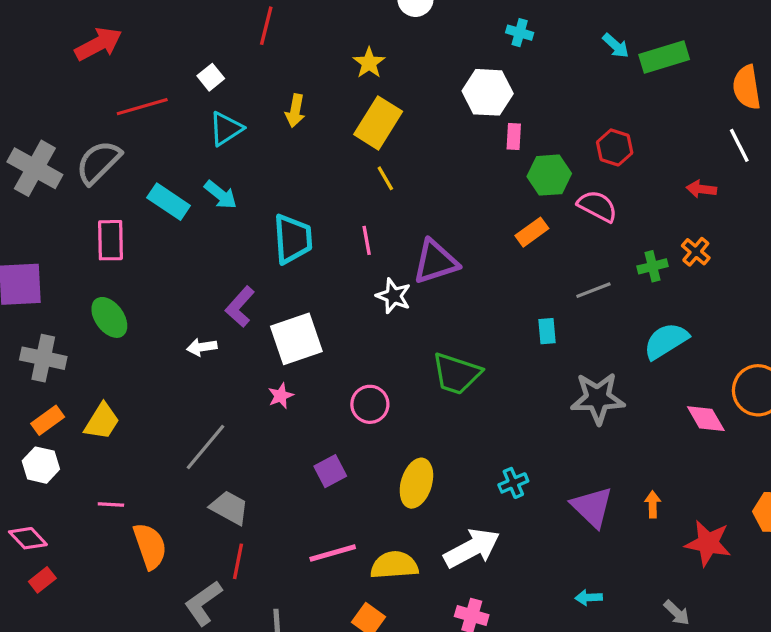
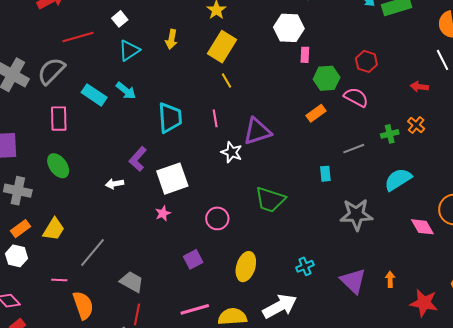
gray line: (205, 447) -> (92, 253), moved

